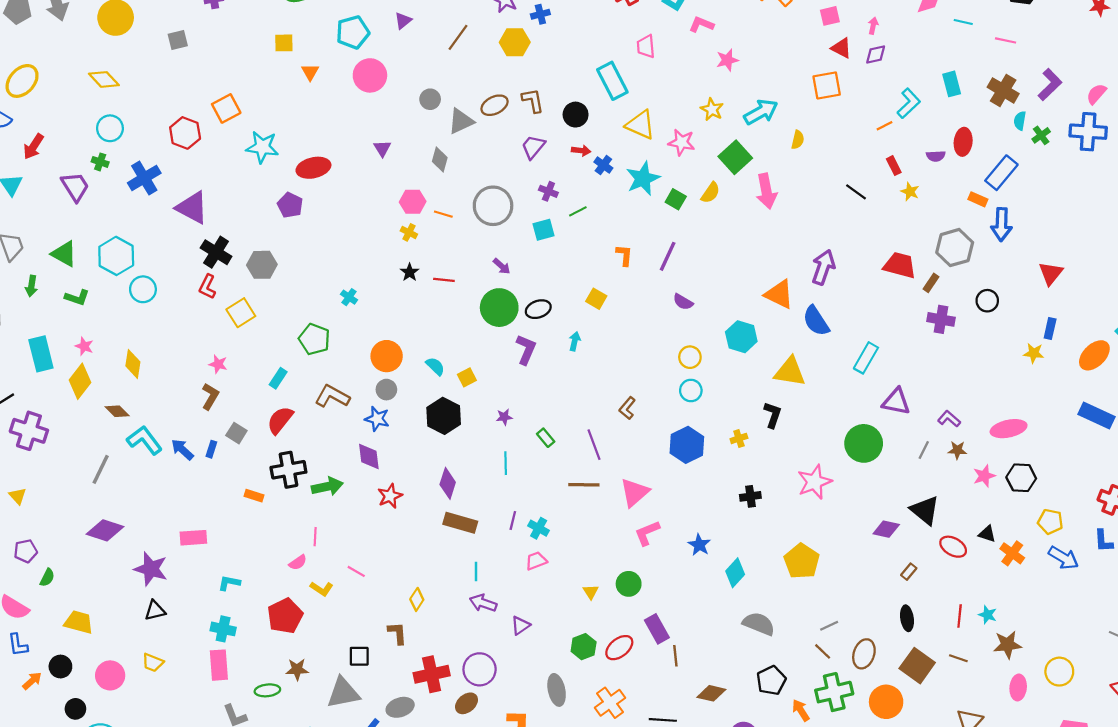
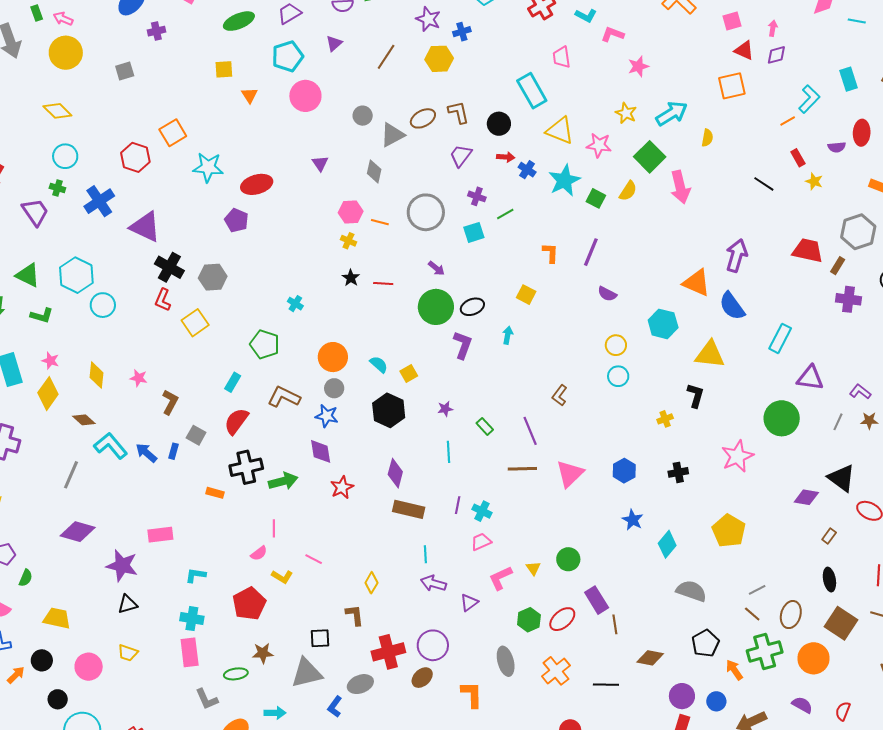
pink star: (218, 364) -> (139, 378), moved
blue hexagon: (687, 445) -> (624, 471), moved, size x0.7
pink L-shape: (647, 533) -> (500, 578), moved

